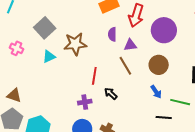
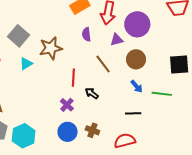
purple triangle: (130, 45) -> (117, 40), moved
purple cross: (85, 102) -> (67, 105), turned -32
black line: (164, 118) -> (133, 113), moved

